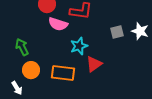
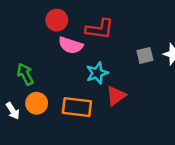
white arrow: (17, 88) -> (13, 111), moved

